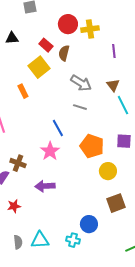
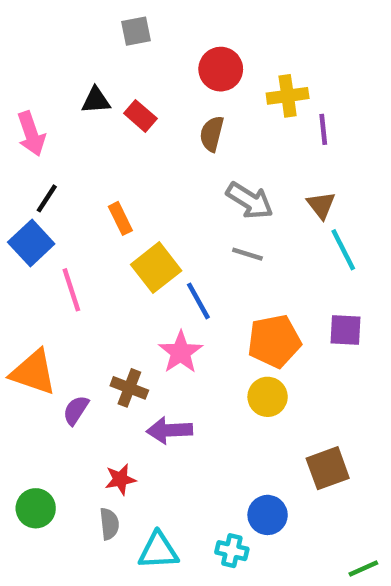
yellow cross: (90, 29) -> (288, 96), moved
red rectangle: (46, 45) -> (140, 116), moved
yellow square: (39, 67) -> (156, 268), moved
orange pentagon: (92, 146) -> (274, 341), turned -30
brown cross: (18, 163) -> (129, 388), moved
yellow circle: (108, 171) -> (268, 397), moved
red star: (14, 206) -> (120, 479), moved
gray semicircle: (18, 242) -> (109, 524), moved

